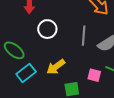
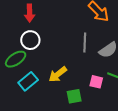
white circle: (47, 29) -> (30, 40), moved
green ellipse: (14, 50) -> (16, 59), turned -70

